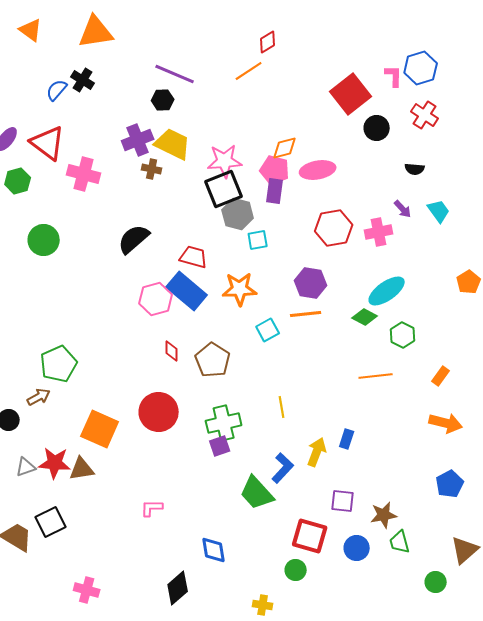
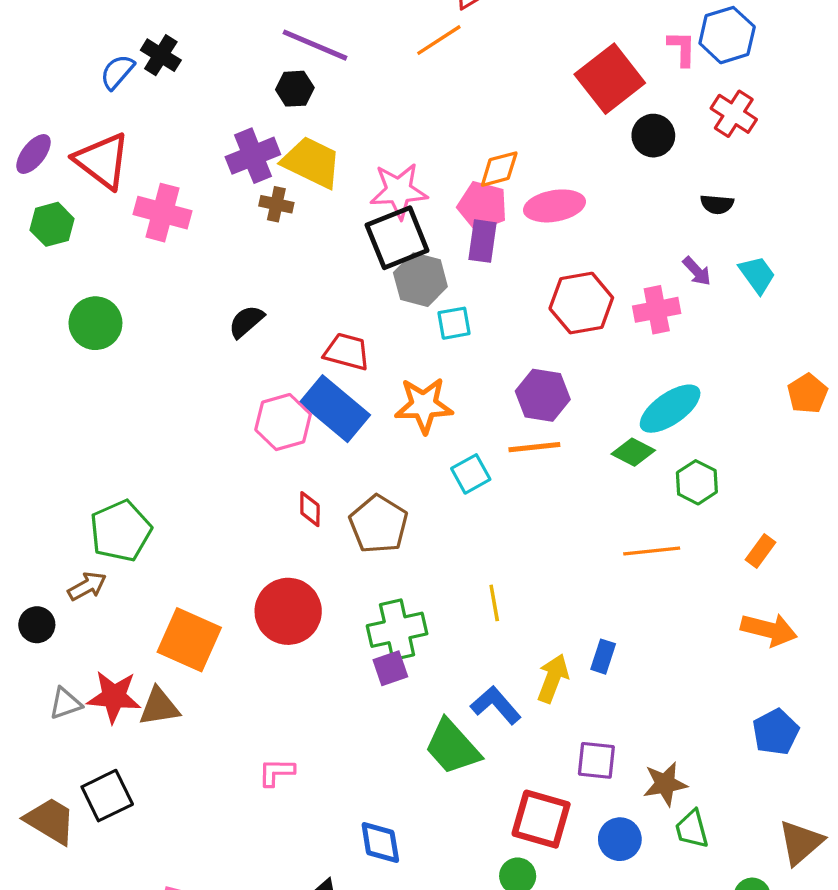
black semicircle: (134, 239) -> (246, 322), size x0.7
blue L-shape: (283, 468) -> (496, 705), turned -84

